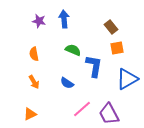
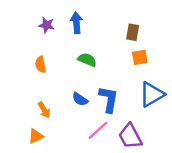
brown rectangle: (111, 27) -> (133, 32), turned 48
blue L-shape: (94, 66) -> (109, 99), moved
orange arrow: (34, 82) -> (44, 110), moved

